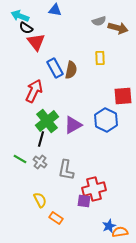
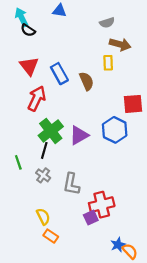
cyan arrow: (20, 16) -> (22, 17), turned 42
brown arrow: (118, 28) -> (120, 44), moved
red triangle: (36, 42) -> (29, 66), moved
brown semicircle: (71, 70) -> (86, 81), moved, turned -36
green line: (20, 159) -> (18, 162), moved, turned 40
purple square: (84, 201) -> (91, 218), turned -32
orange rectangle: (56, 218) -> (51, 236), moved
orange semicircle: (120, 232) -> (130, 251), turned 56

